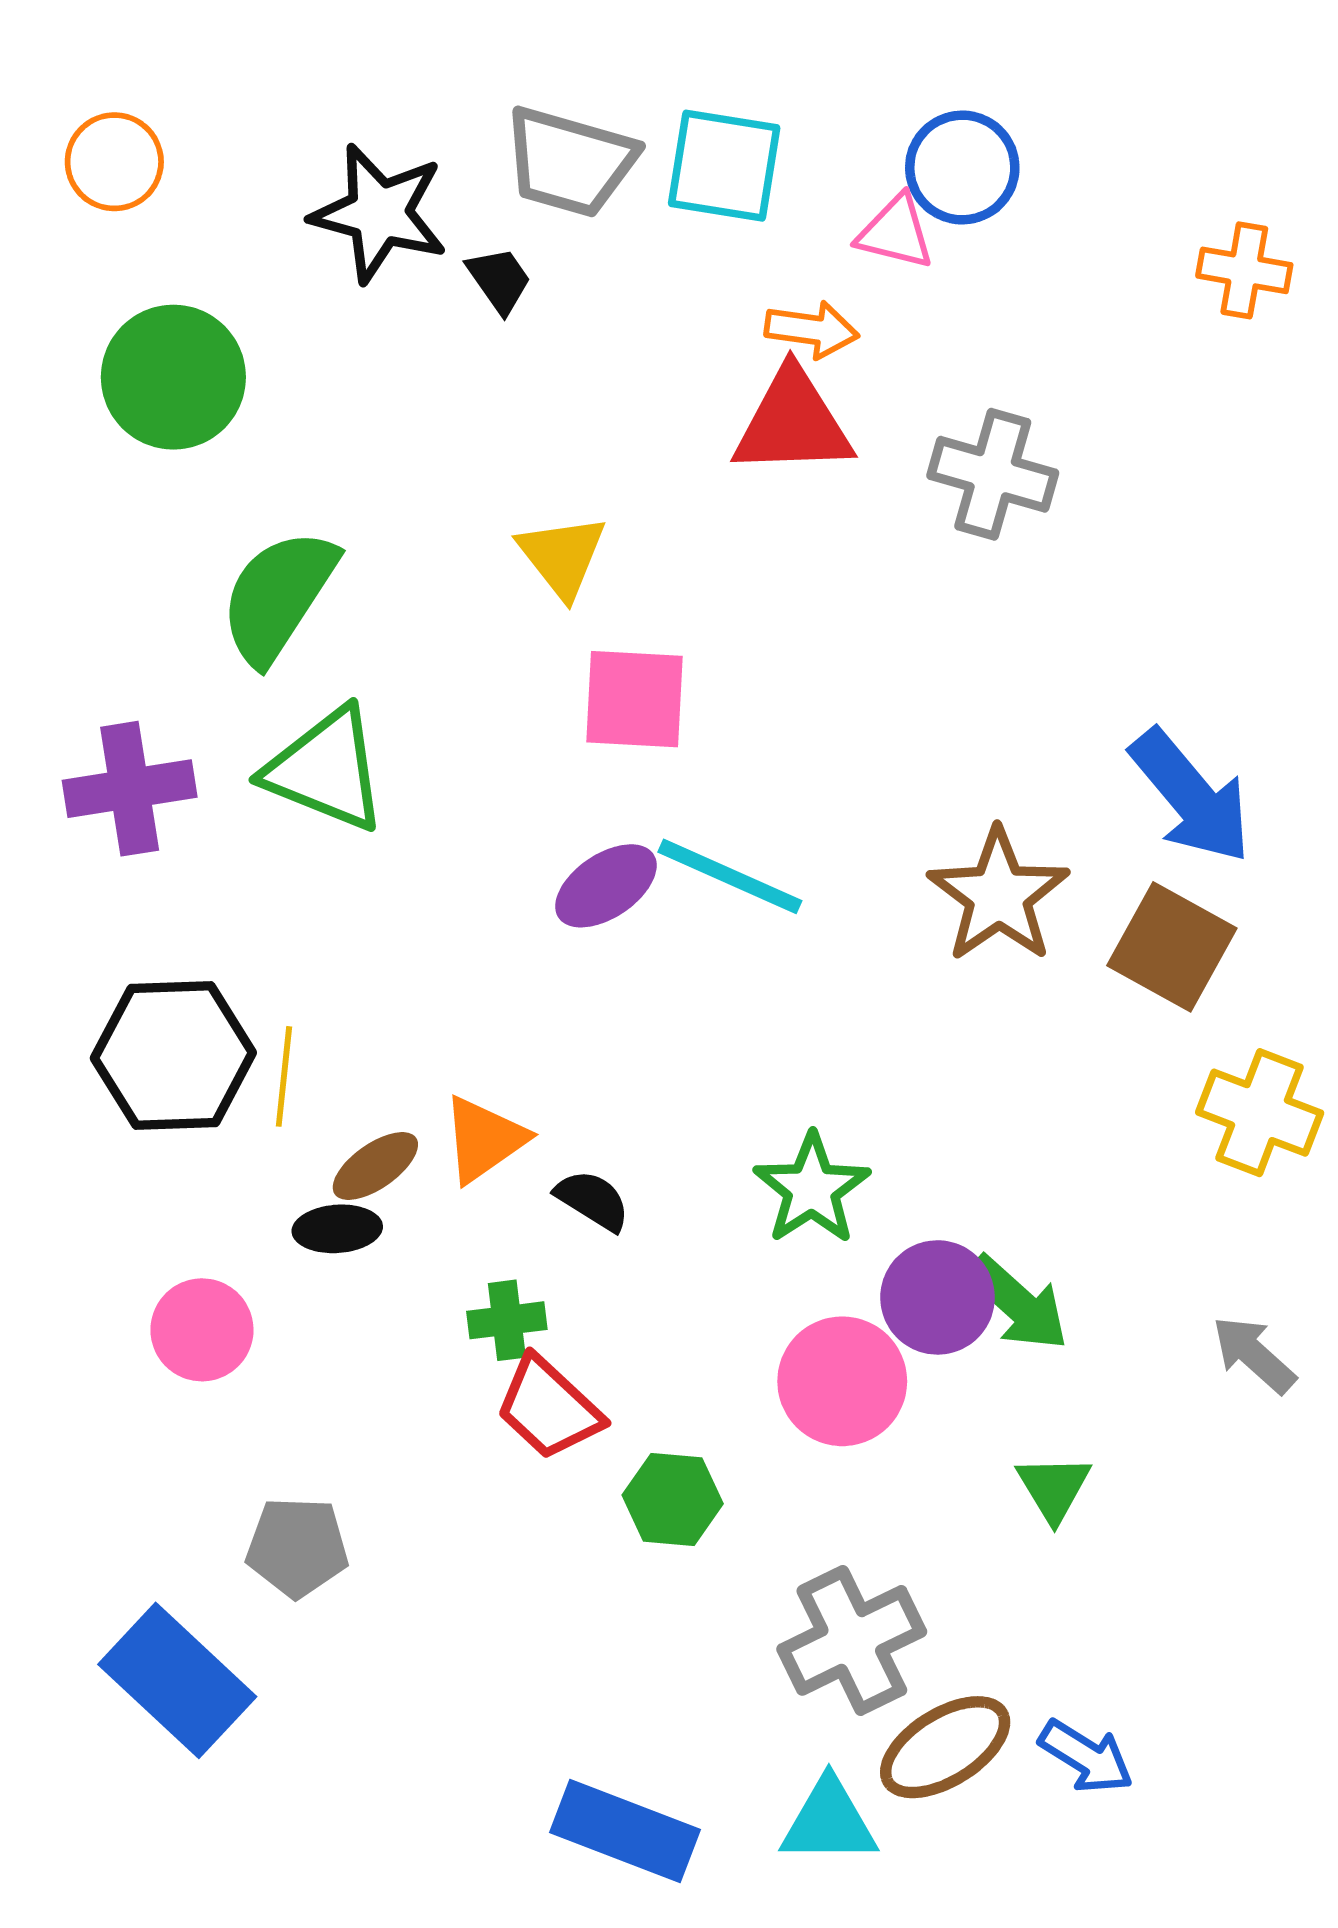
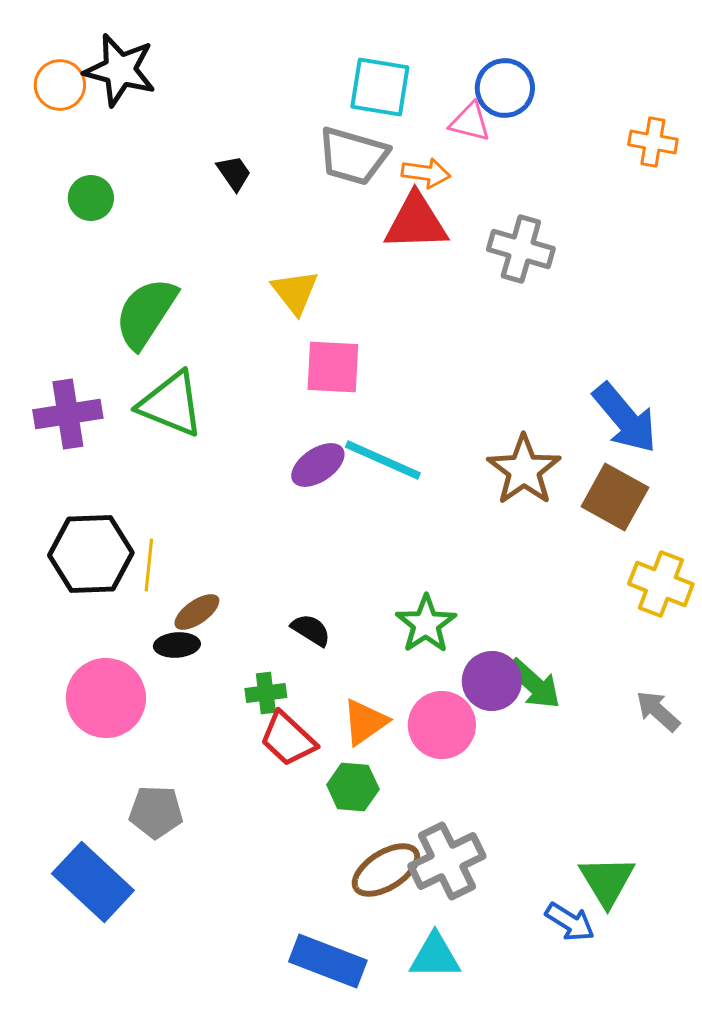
gray trapezoid: (570, 162) -> (353, 156), moved
black star: (379, 213) -> (120, 70), moved
black trapezoid: (499, 280) -> (234, 173), moved
green circle: (173, 377) -> (91, 198), size x0.6
orange triangle: (484, 1139) -> (365, 722), moved
pink circle: (202, 1330) -> (106, 698), size x1.5
green triangle: (1054, 1488) -> (607, 881), moved, size x1.4
brown ellipse: (945, 1747) -> (386, 870), moved

